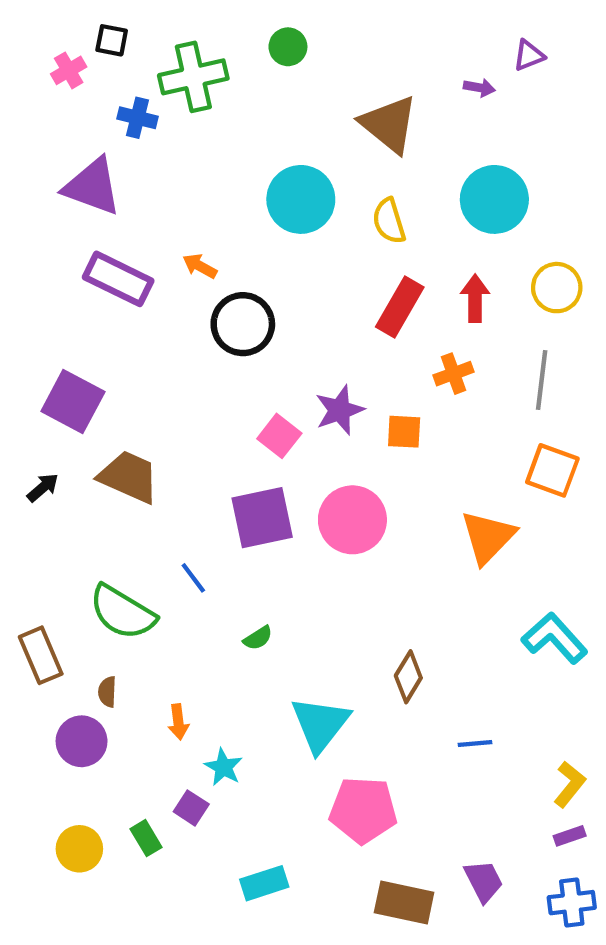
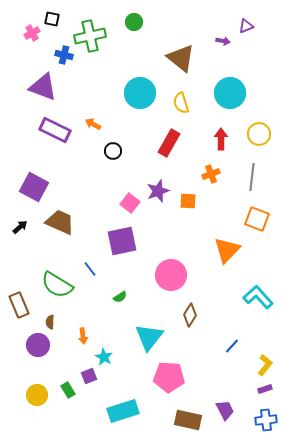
red rectangle: (400, 307) -> (169, 143), moved
black circle: (243, 324) -> (113, 151), size x0.6
pink circle: (352, 520) -> (171, 275), moved
blue line: (475, 743) -> (232, 346), moved, turned -42
purple square: (191, 808) -> (89, 376), turned 35
cyan rectangle: (264, 883) -> (123, 411), size x1.4

